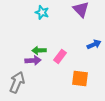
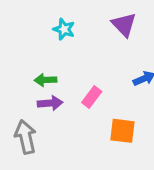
green arrow: (39, 50) -> (46, 80), moved
gray arrow: (17, 82) -> (26, 137), turned -35

